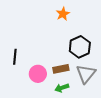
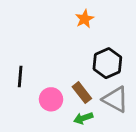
brown rectangle: (61, 69) -> (82, 93), turned 63
gray triangle: (86, 74) -> (115, 99), turned -40

